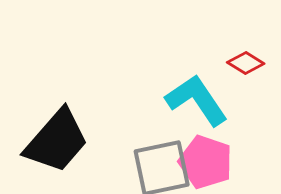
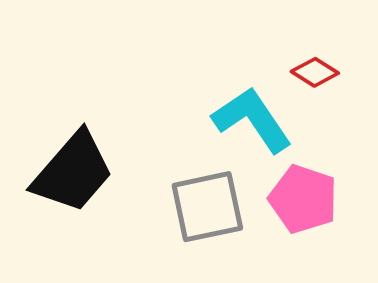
pink pentagon: (206, 162) -> (303, 199), moved

